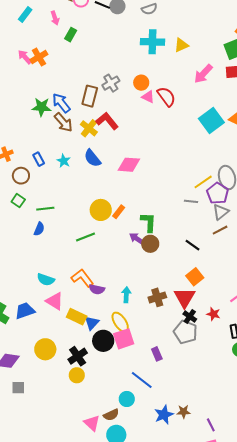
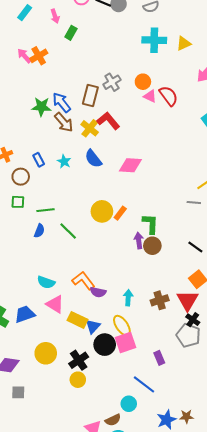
green square: (18, 201) -> (18, 202), turned -32
green line: (86, 237) -> (68, 231), moved, turned 66
purple arrow: (137, 239) -> (139, 241), turned 49

